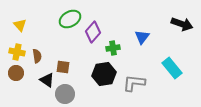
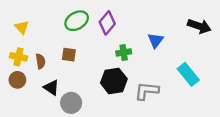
purple diamond: (93, 32) -> (107, 23), moved
brown square: (63, 67) -> (69, 55), moved

